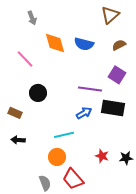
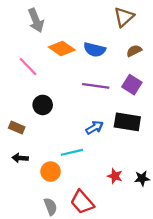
gray arrow: (32, 18) -> (36, 20), size x1.5
orange diamond: (55, 43) -> (62, 49), turned -40
purple line: (90, 89) -> (96, 86), moved
orange circle: (57, 157) -> (51, 172), moved

